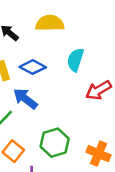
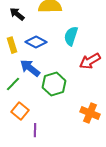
green hexagon: (55, 143) -> (54, 84), moved

